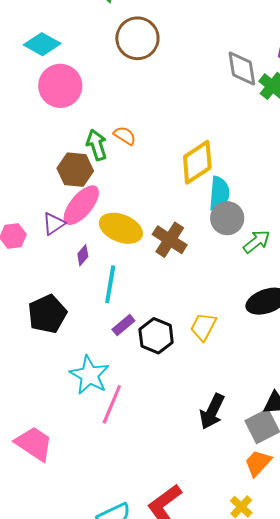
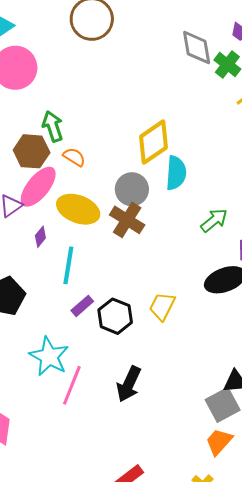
orange semicircle: (125, 136) -> (74, 157), moved
gray circle: (227, 218) -> (132, 189), moved
black arrow: (212, 411) -> (129, 384), moved

